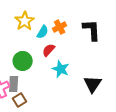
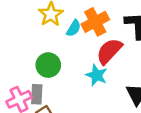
orange cross: (60, 27) -> (95, 22), size x1.5
red semicircle: (49, 50) -> (109, 51), moved, size x1.6

